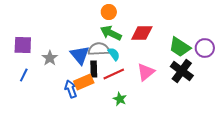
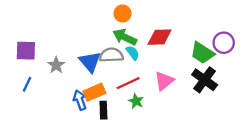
purple circle: (205, 48) -> (224, 43), moved
cyan semicircle: (114, 54) -> (133, 53), moved
black rectangle: (94, 69) -> (103, 110), moved
green star: (120, 99) -> (136, 101), moved

